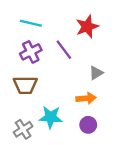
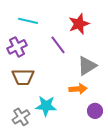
purple cross: (31, 52) -> (17, 47), moved
gray triangle: (96, 73) -> (87, 66), size x1.5
purple circle: (88, 125) -> (95, 111), moved

